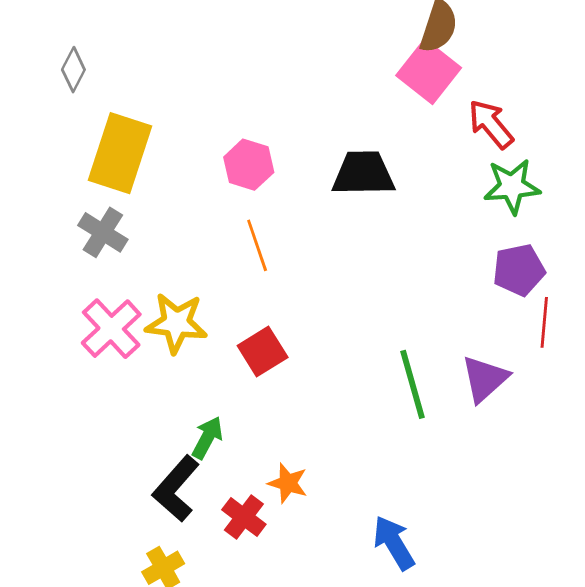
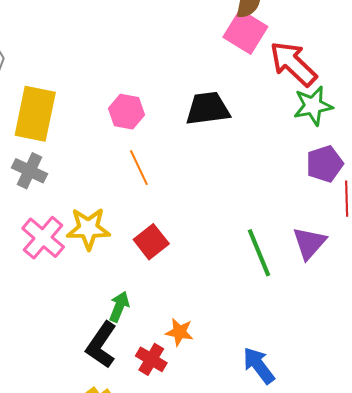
red arrow: (491, 124) -> (293, 64), size x1.4

